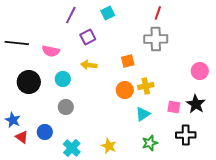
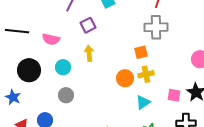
orange square: (128, 61) -> (141, 52), moved
yellow arrow: (89, 65) -> (89, 53), turned 77
blue star: (13, 120) -> (13, 97), moved

